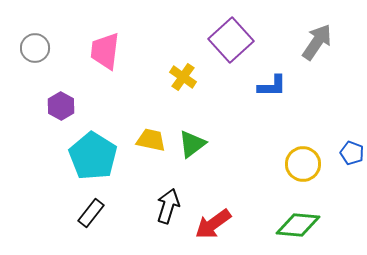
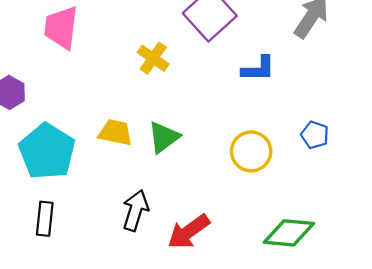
blue pentagon: (352, 153) -> (315, 135), moved
yellow circle: (303, 164) -> (251, 151), moved
black rectangle: (91, 213) -> (45, 219), turned -32

